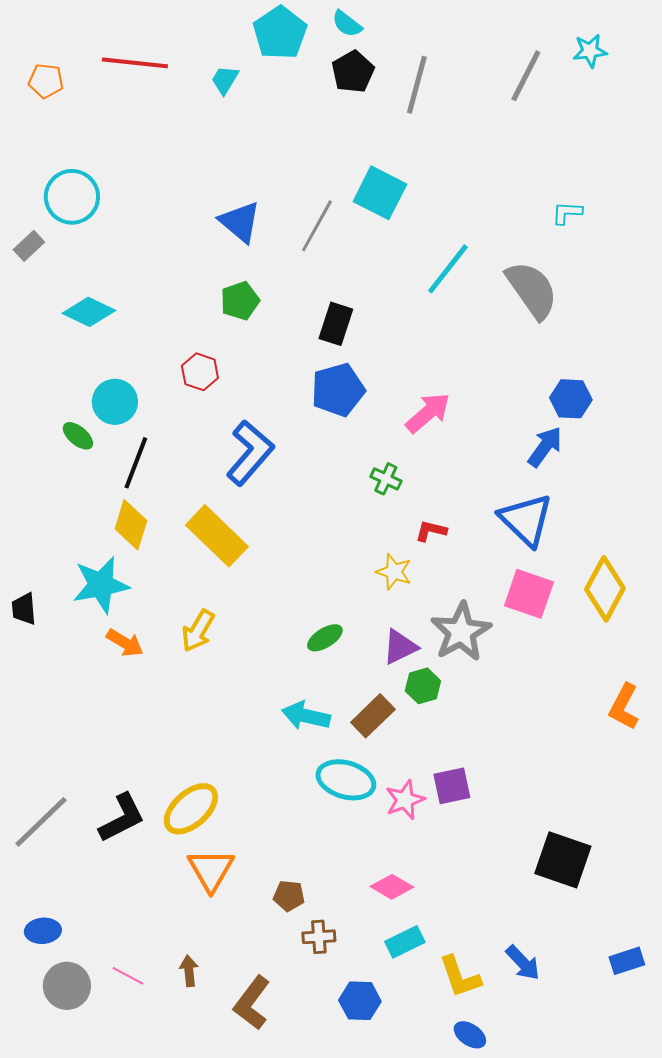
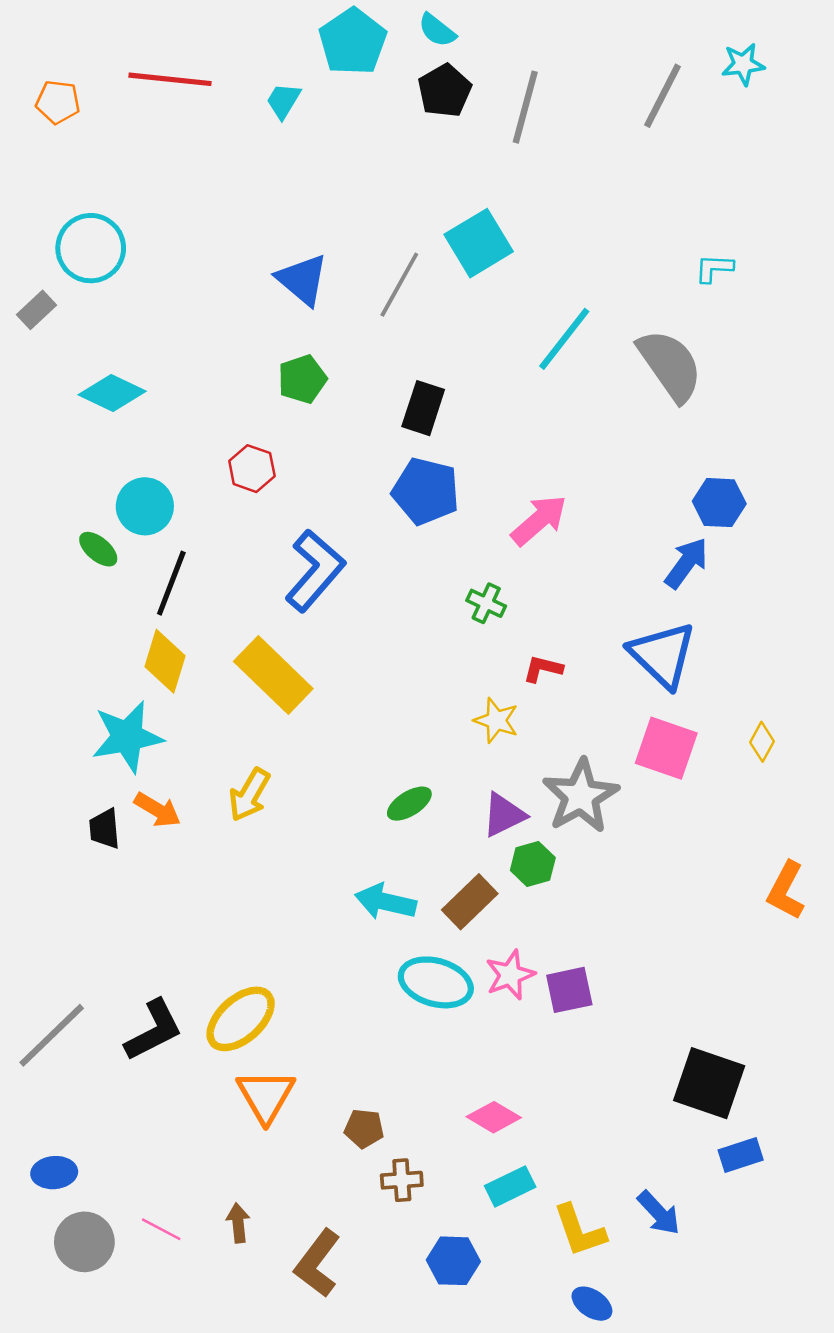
cyan square: (380, 193) -> (479, 243), turned 32
blue pentagon: (338, 390) -> (426, 491), turned 30
yellow diamond: (605, 589) -> (762, 742), size x0.5
black trapezoid: (24, 609) -> (105, 829), moved
pink star: (405, 800) -> (510, 975), moved
blue rectangle: (627, 961) -> (741, 1155), moved

